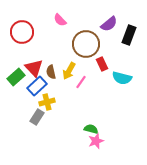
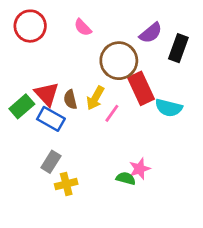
red circle: (22, 32) -> (30, 26), moved
red rectangle: (102, 64) -> (141, 88), size x1.6
blue rectangle: (37, 86) -> (51, 119), turned 72
yellow cross: (47, 102) -> (66, 184), moved
pink star: (96, 141) -> (140, 169), moved

